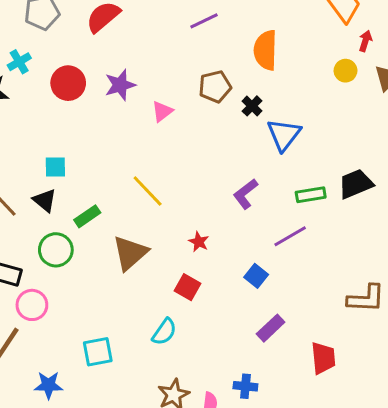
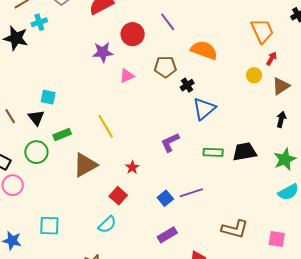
purple line: (204, 21) -> (168, 22), turned 66
orange semicircle: (265, 50) -> (204, 50), turned 96
red circle: (68, 83) -> (133, 34), moved
purple line: (290, 236) -> (191, 193), moved
cyan semicircle: (164, 332) -> (107, 224), moved

